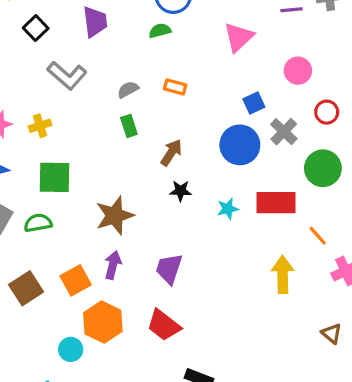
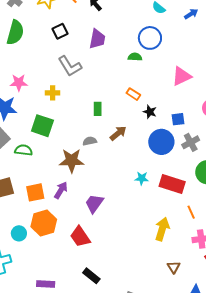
gray semicircle: (128, 90) -> (90, 141), moved
yellow cross: (40, 126) -> (53, 93), moved
black star: (180, 191) -> (150, 112), moved
brown triangle: (332, 333) -> (174, 267), moved

